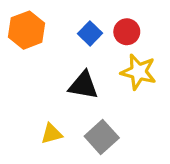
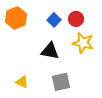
yellow triangle: (52, 134) -> (22, 82), moved, turned 40
gray square: (102, 137) -> (61, 82), turned 30

